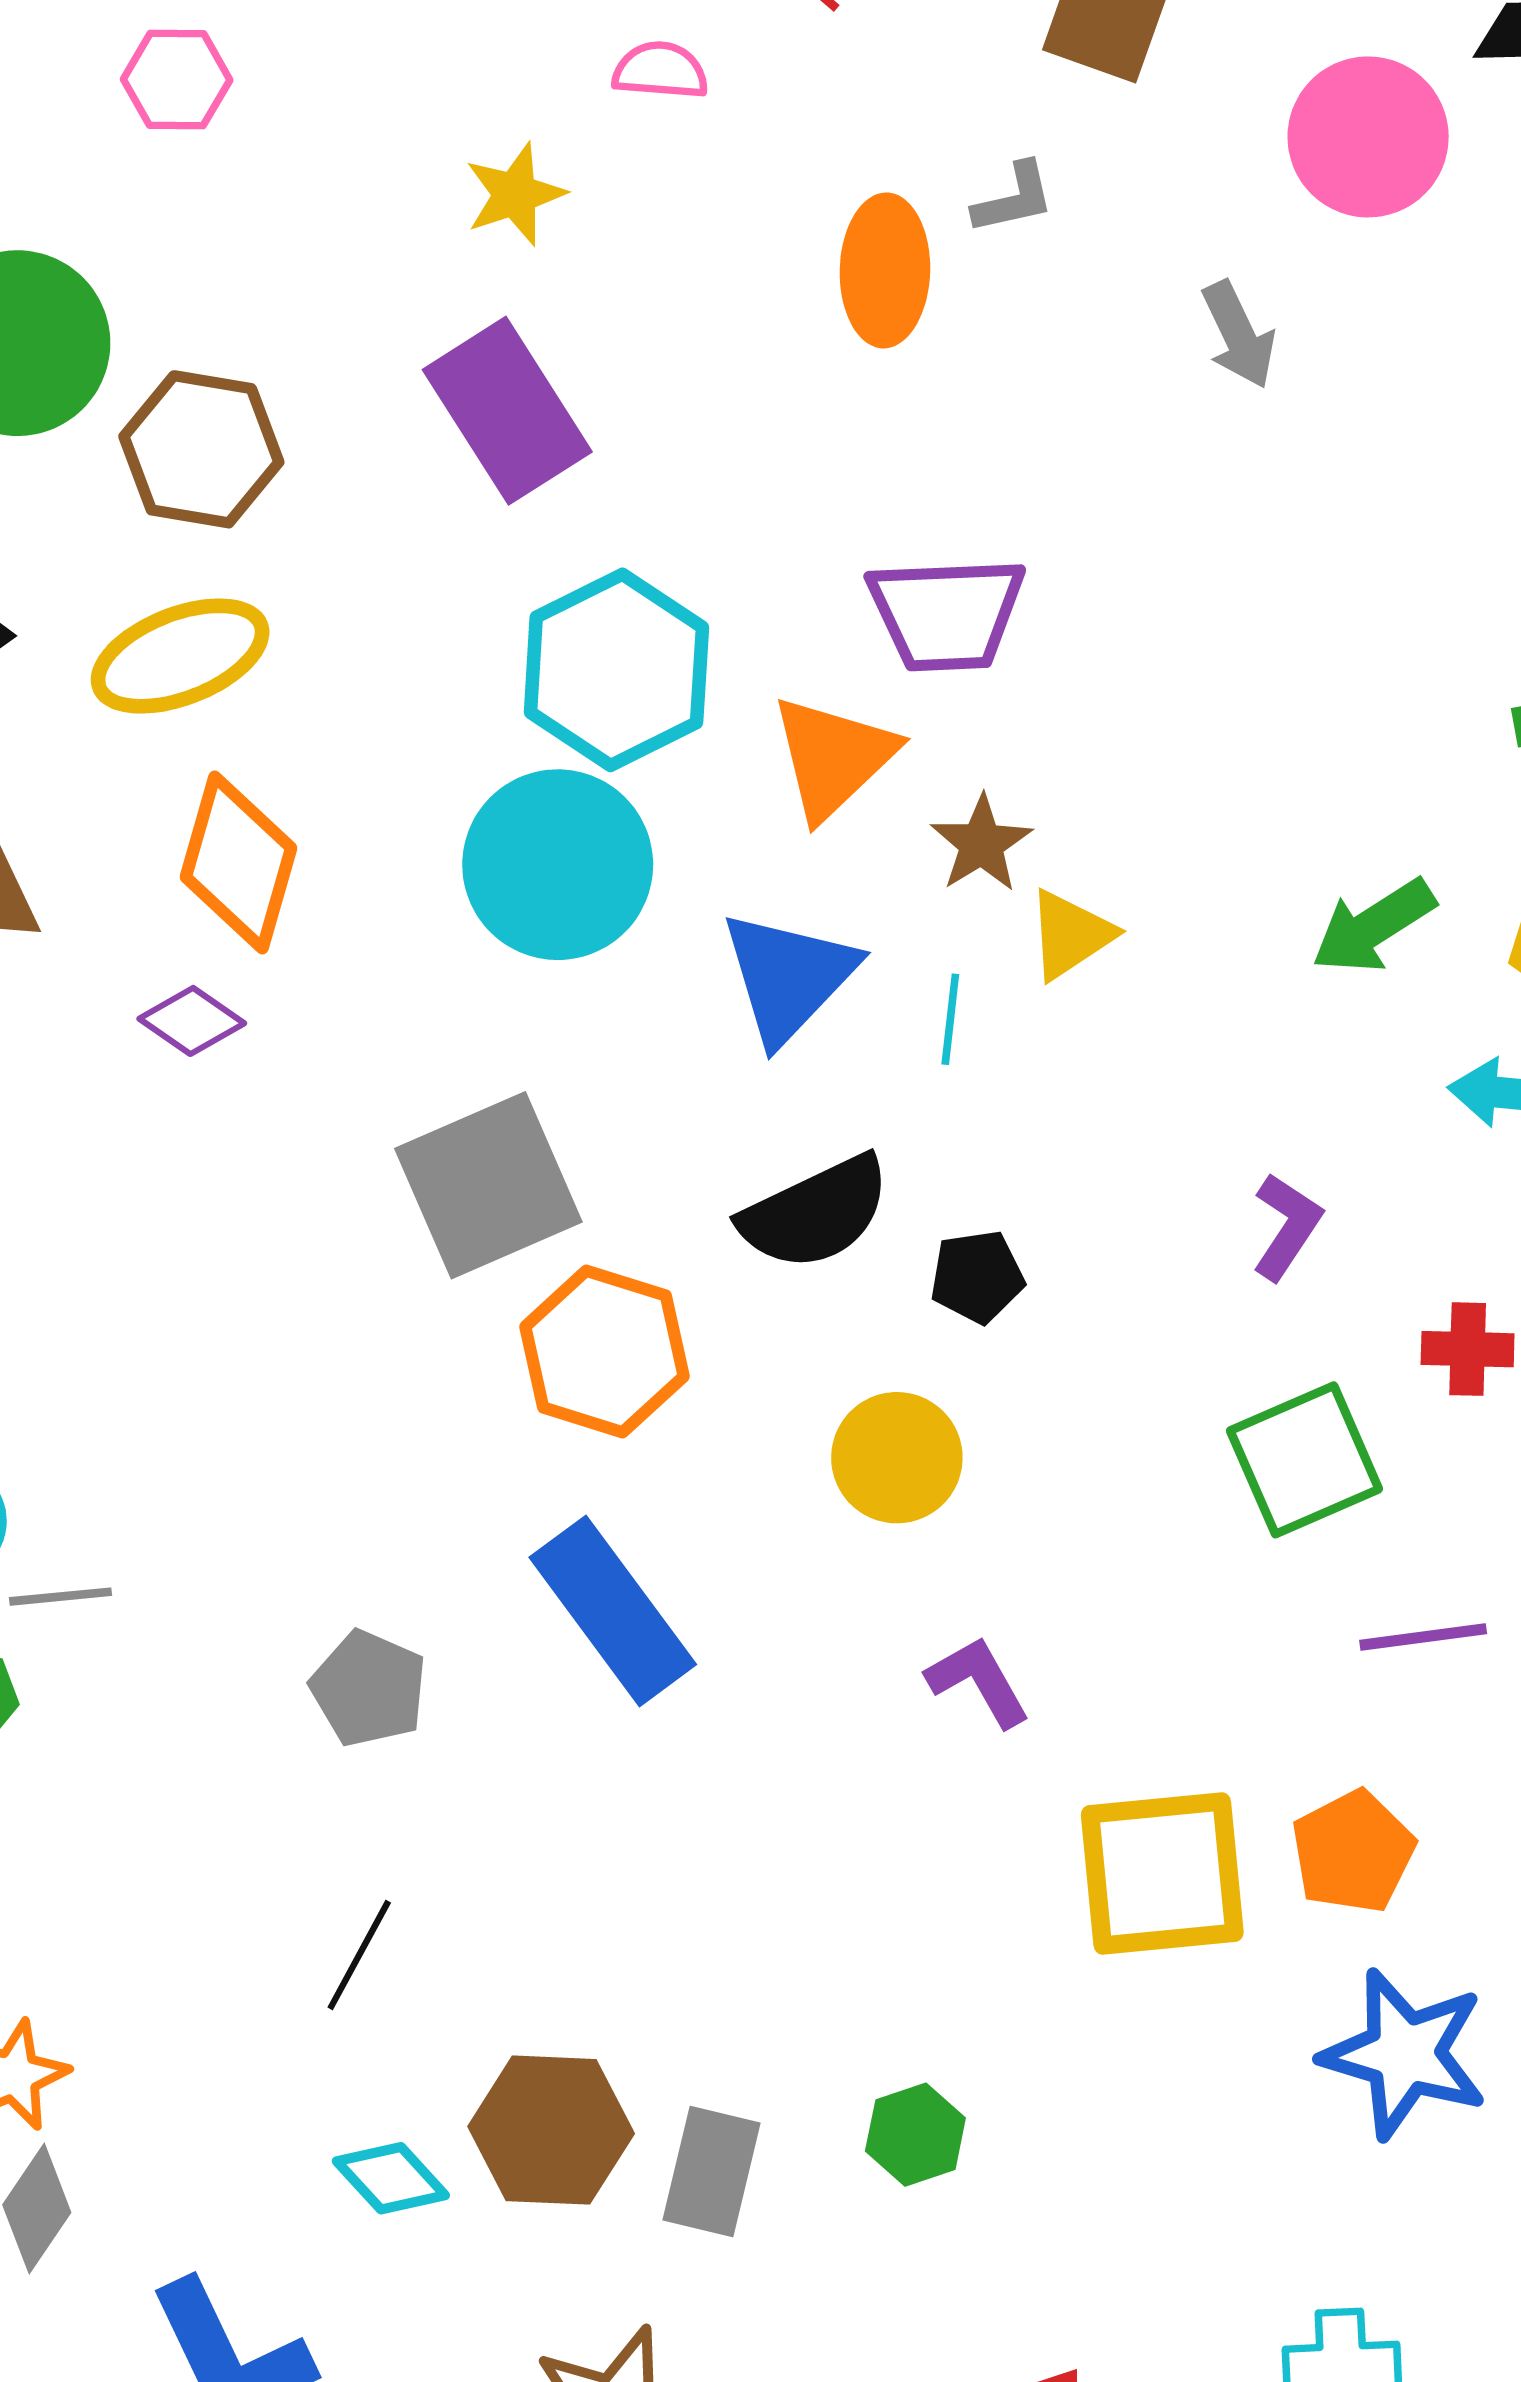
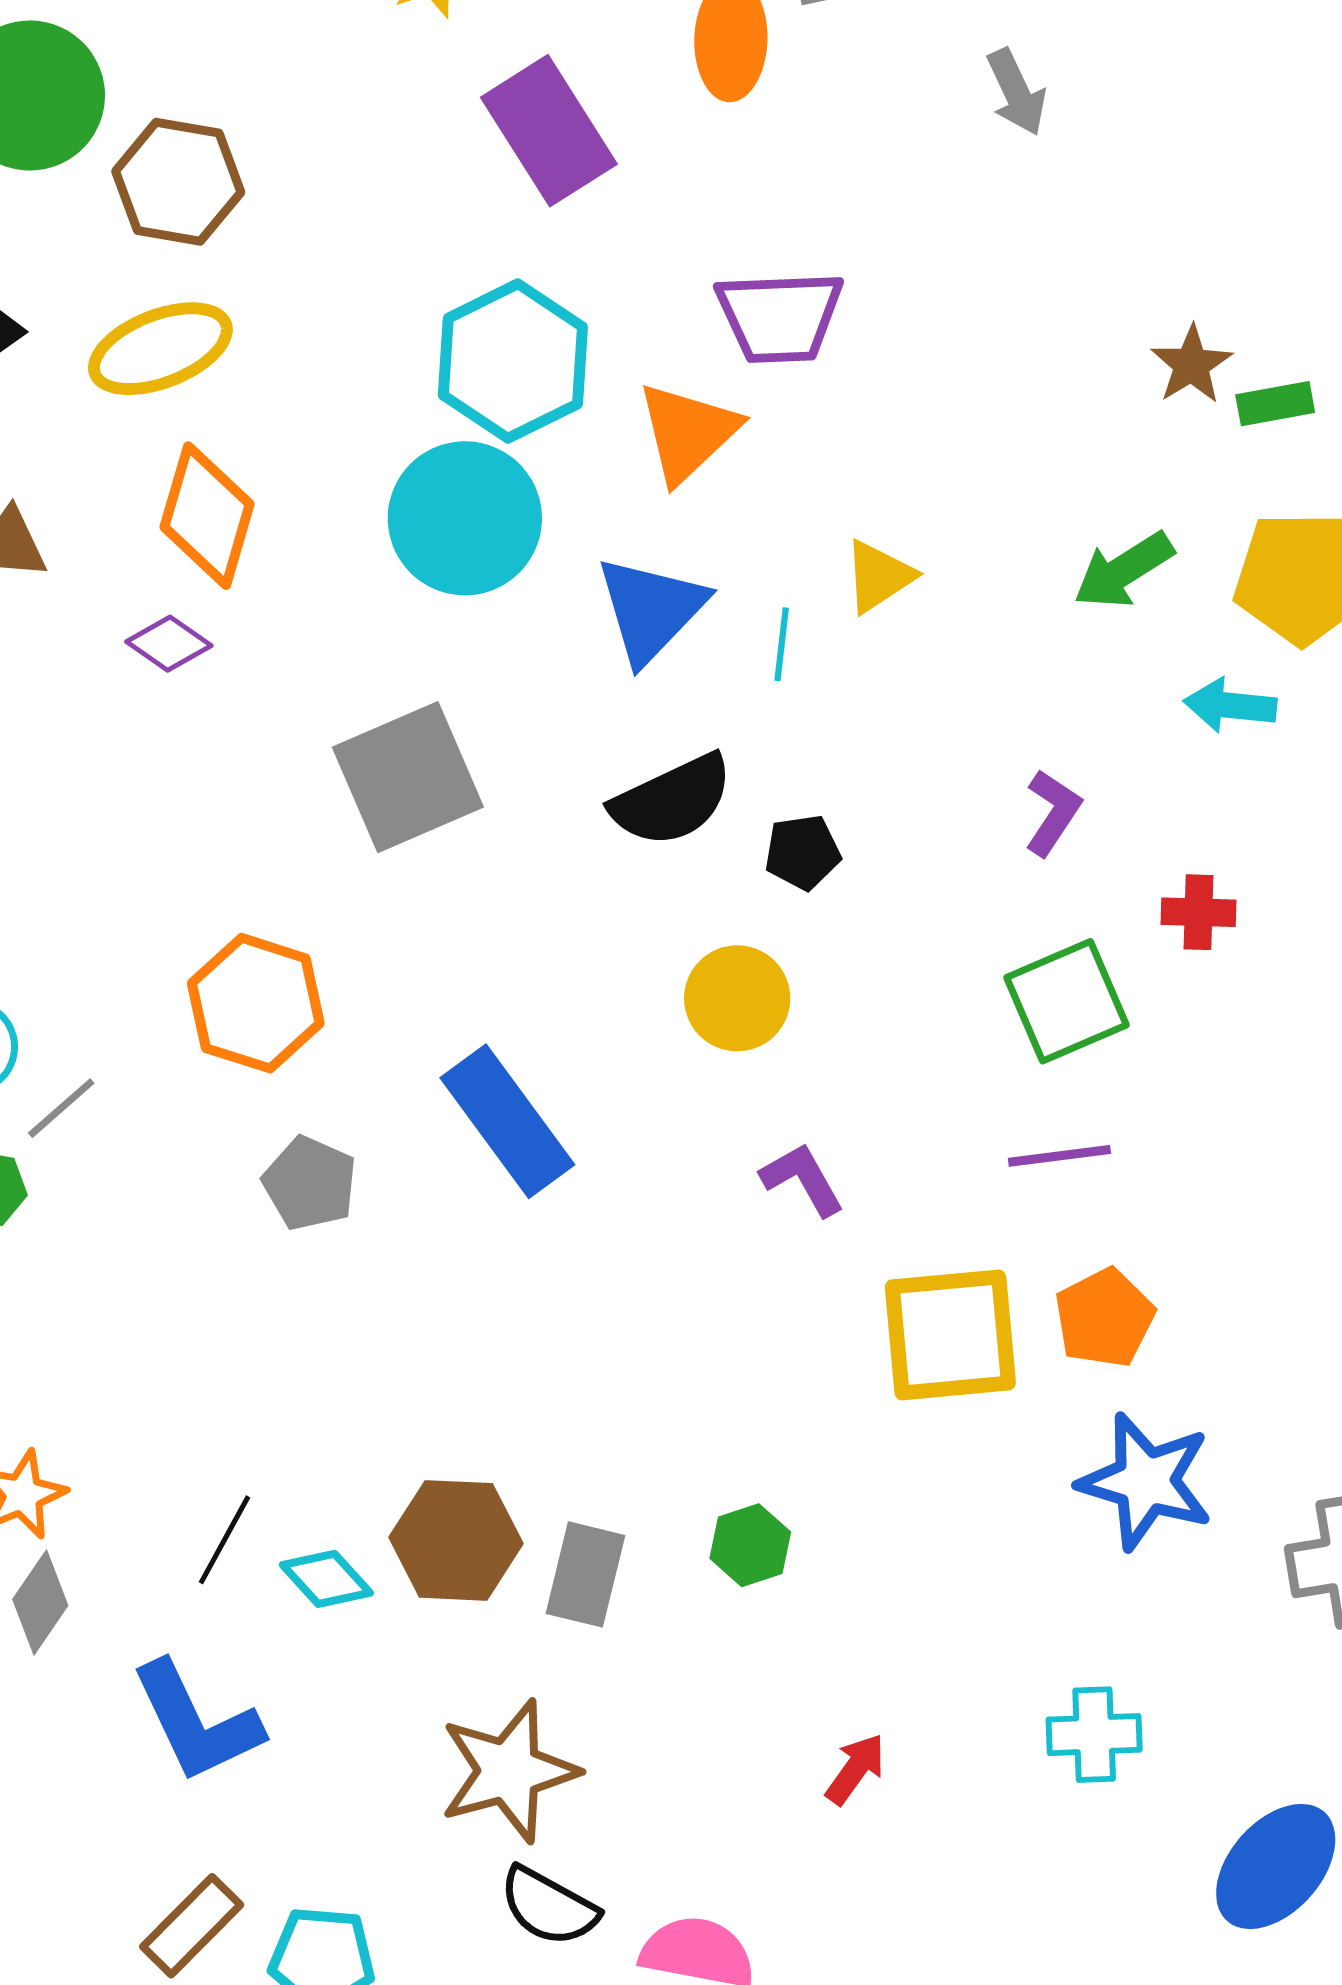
purple rectangle: (507, 411) -> (549, 131), moved
brown star: (981, 844) -> (1191, 365), moved
orange hexagon: (604, 1351) -> (256, 1003), moved
gray line: (60, 1597) -> (61, 1108), turned -36
purple line: (1423, 1637) -> (1059, 1156), moved
black line: (359, 1955) -> (225, 1540), moved

